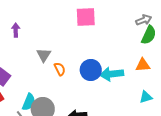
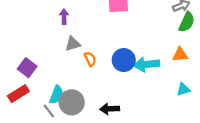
purple arrow: (16, 30) -> (64, 17), moved
gray triangle: (44, 55) -> (73, 44), turned 42

